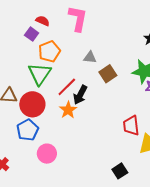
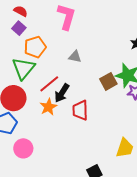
red semicircle: (43, 21) -> (21, 11), moved
brown square: (108, 74) -> (108, 81), moved
red trapezoid: (131, 126) -> (80, 110), moved

